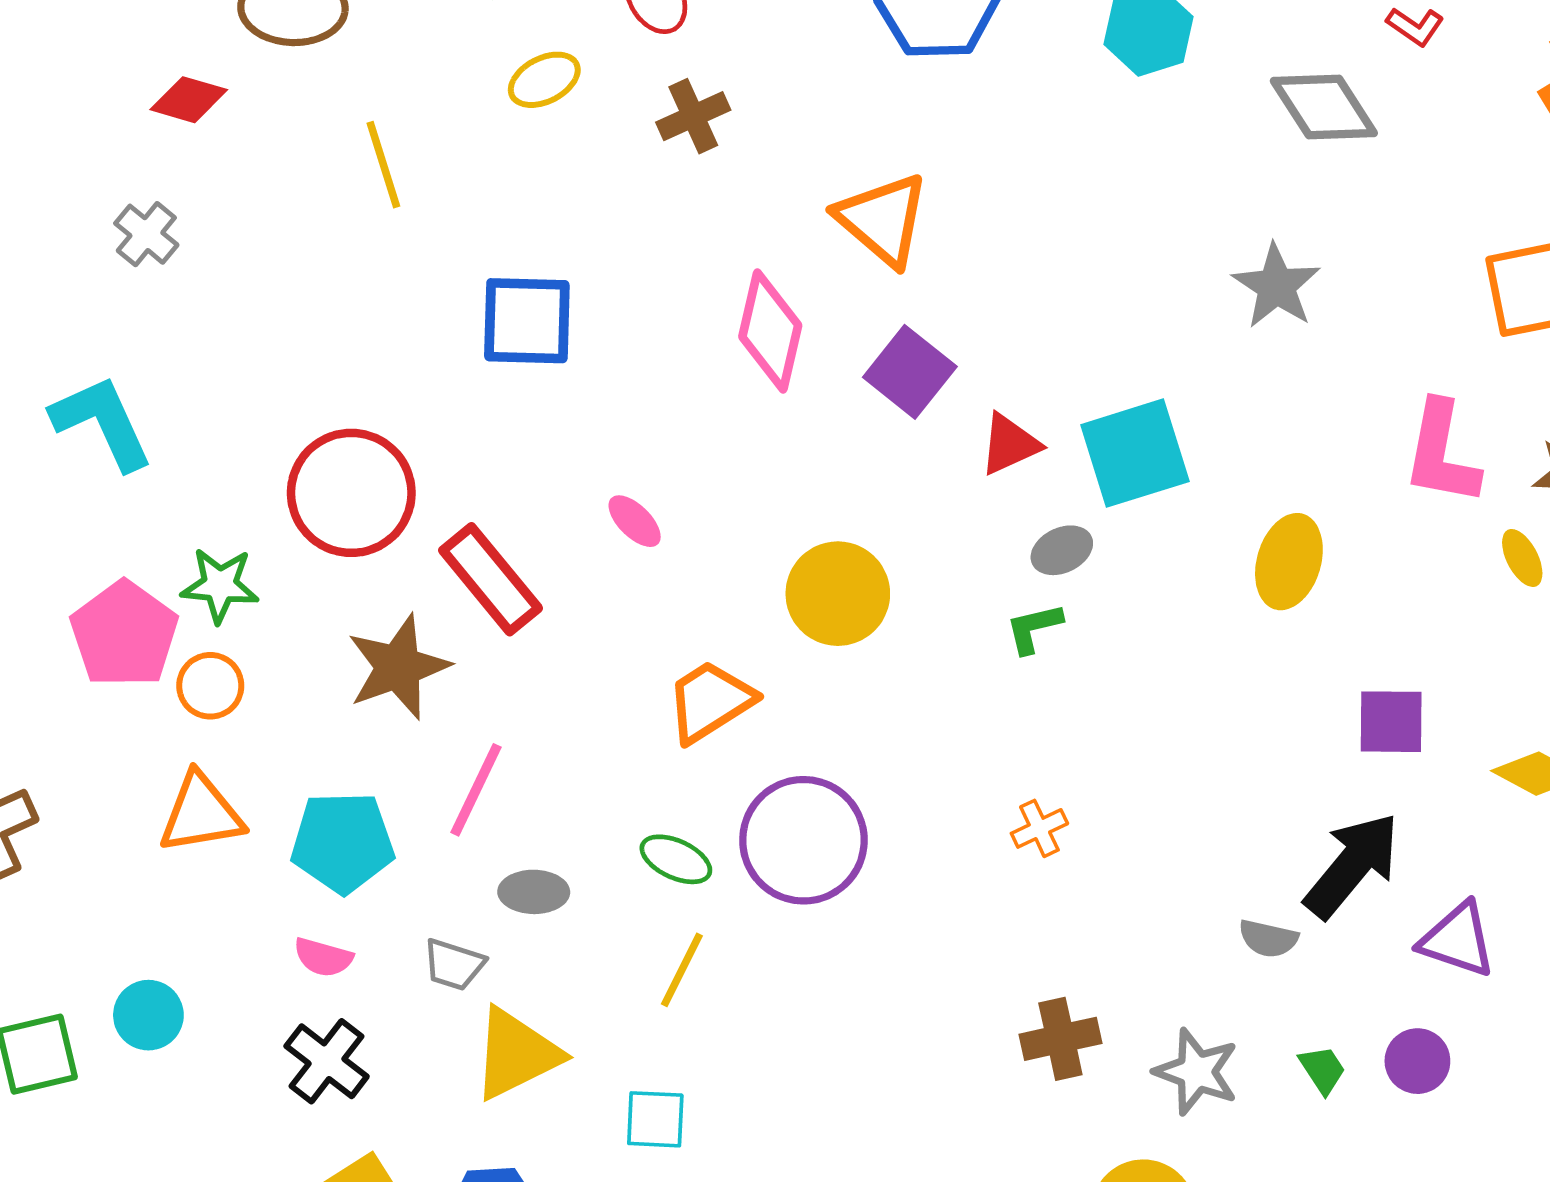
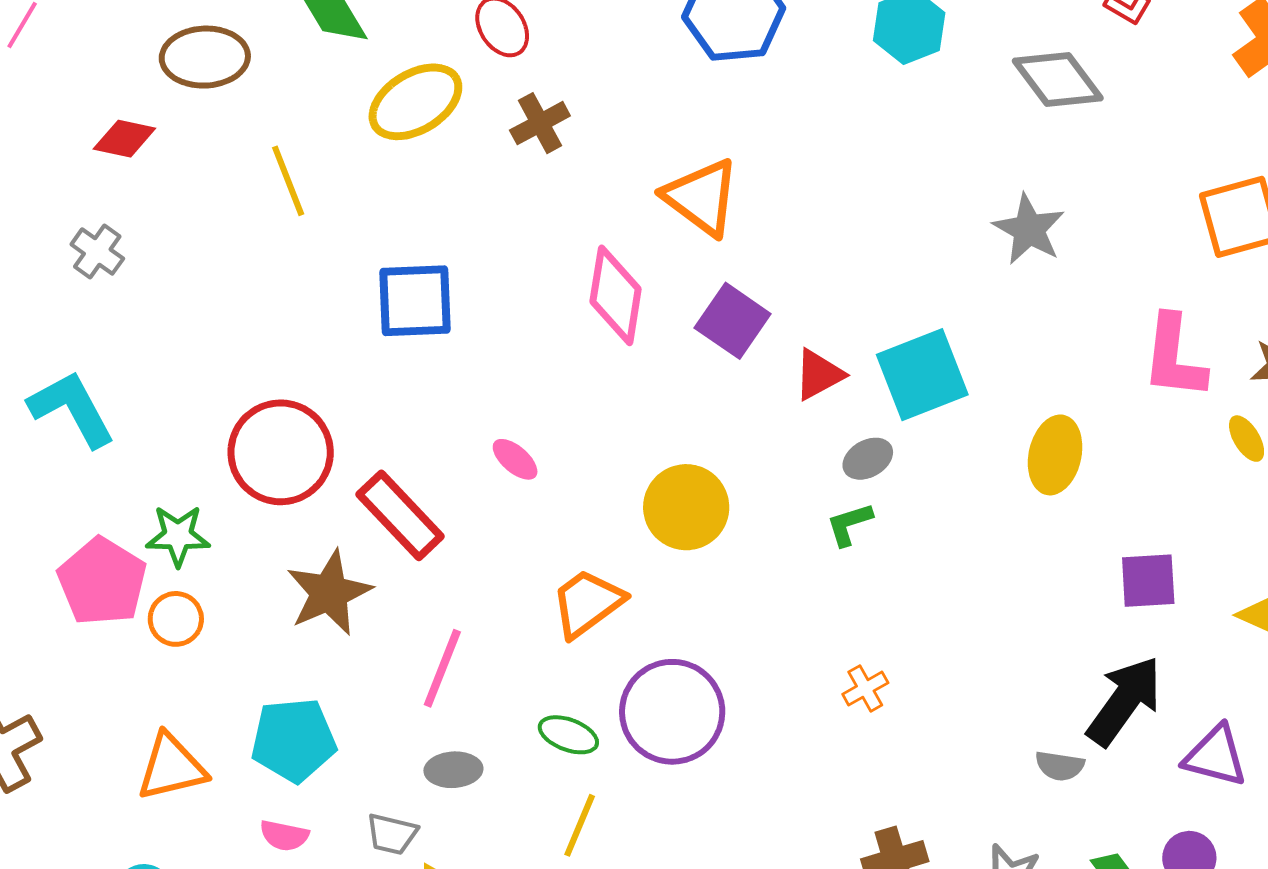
yellow ellipse: (544, 80) -> (415, 102), size x1.6
pink line: (476, 790) -> (442, 668), moved
orange triangle: (201, 813) -> (171, 767), moved

